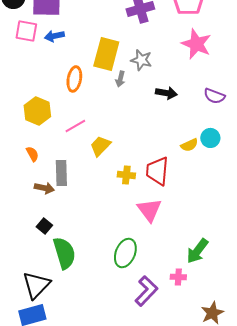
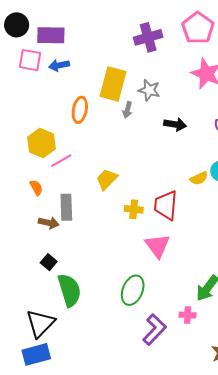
pink line: (75, 126) -> (61, 161), moved

